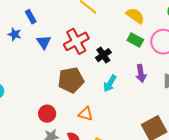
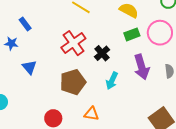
green rectangle: (135, 40) -> (132, 34), turned -42
blue triangle: (44, 42) -> (29, 67), moved
purple arrow: (141, 73) -> (141, 67), size x1.4

